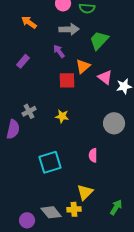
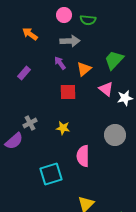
green trapezoid: (99, 40) -> (114, 60), moved
orange triangle: (83, 66) -> (84, 69), moved
purple semicircle: (13, 129) -> (14, 141), turned 36
pink semicircle: (93, 155) -> (83, 156), moved, size x1.5

